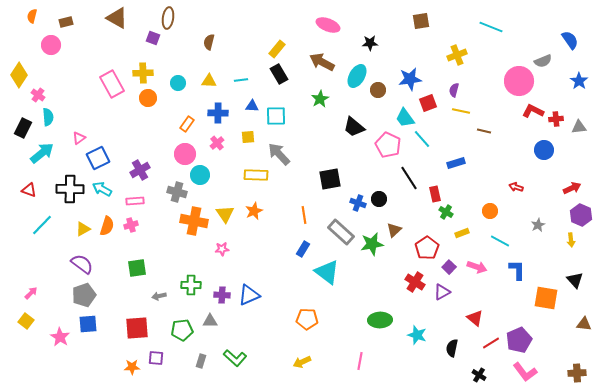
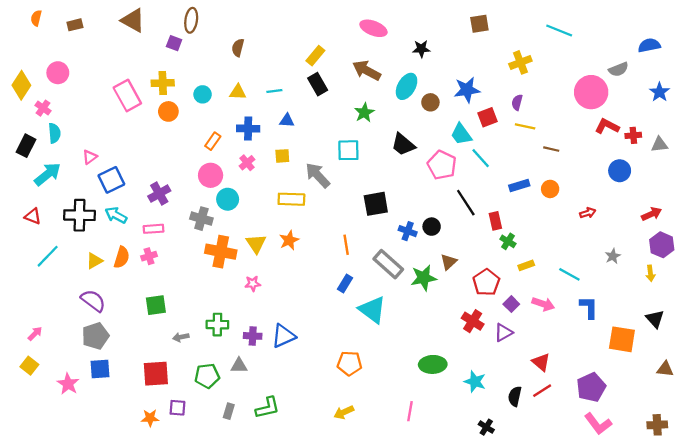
blue semicircle: (570, 40) -> (649, 45), turned -66
pink circle: (51, 45) -> (58, 73), moved
cyan square: (276, 116) -> (348, 150), moved
red arrow: (516, 187) -> (588, 213), turned 144
orange circle: (490, 211) -> (550, 189), moved
red line: (491, 343) -> (542, 391), moved
green L-shape: (235, 358) -> (268, 408), turned -55
black cross: (479, 375) -> (486, 427), moved

